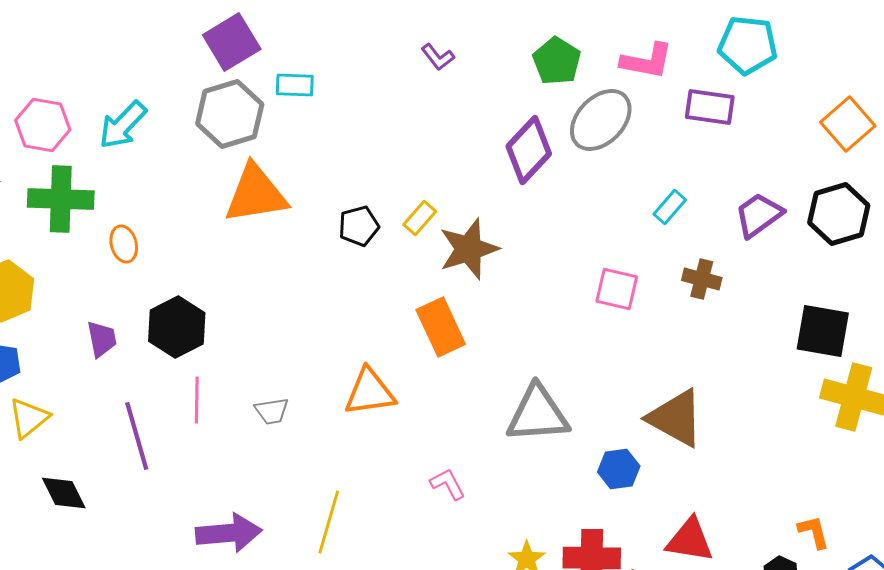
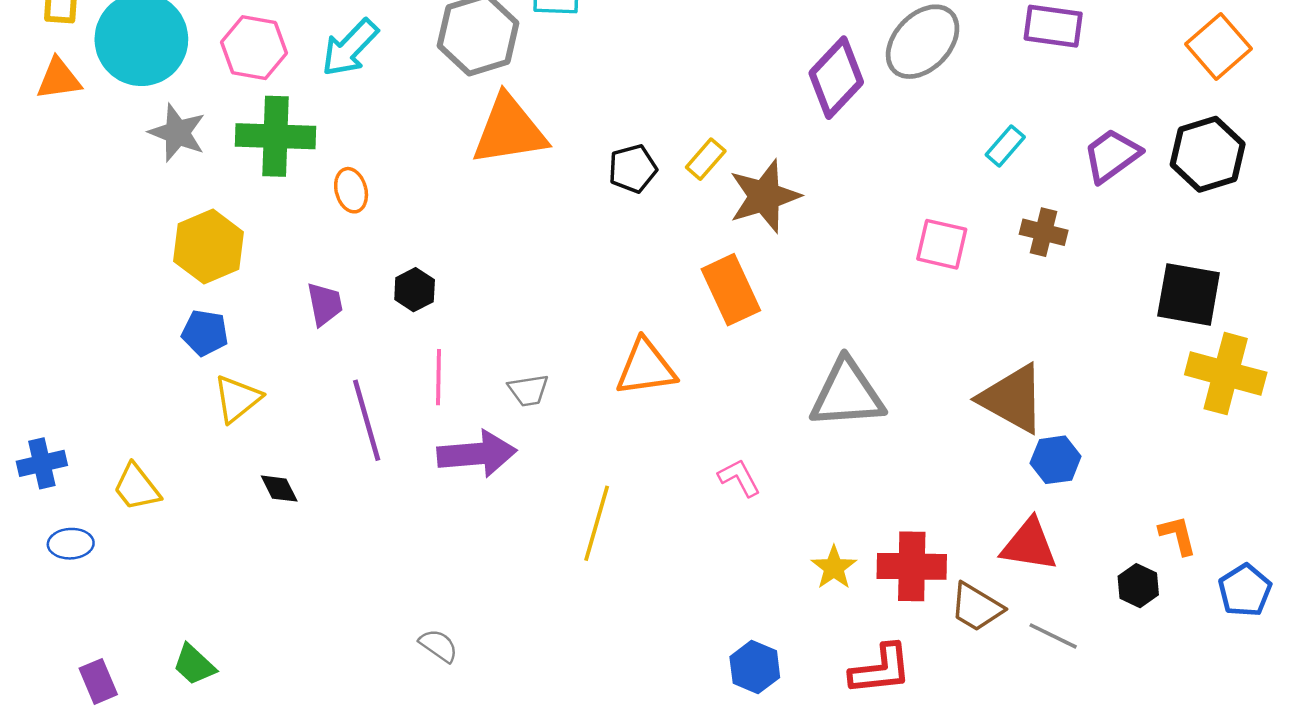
black hexagon: (177, 327) -> (415, 290), size x0.6
blue hexagon: (619, 469) -> (1056, 460), moved
black diamond: (64, 493) -> (279, 489), size x0.7
purple arrow: (229, 533) -> (477, 454), moved

